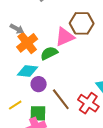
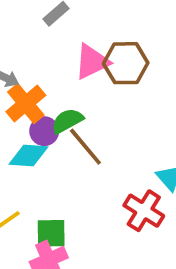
pink triangle: (65, 37) -> (92, 62), moved
purple circle: (39, 84) -> (44, 131), moved
brown line: (61, 99) -> (85, 147), moved

